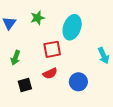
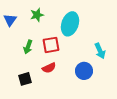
green arrow: (15, 58) -> (28, 47), moved
blue circle: (78, 82) -> (84, 71), moved

